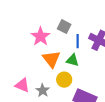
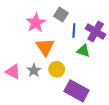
green triangle: (72, 60) -> (83, 51), moved
gray star: (43, 90) -> (34, 70), moved

